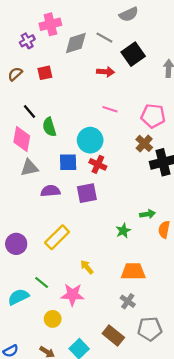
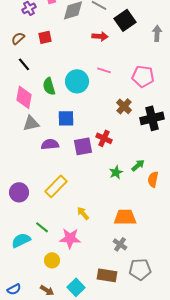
black line: (29, 111) -> (24, 64), moved
cyan circle: (90, 140) -> (77, 81), moved
brown cross: (144, 143) -> (124, 106), moved
red cross: (98, 164) -> (104, 138), moved
green arrow: (148, 214) -> (138, 165), turned -32
green star: (123, 231) -> (116, 172), moved
brown rectangle: (113, 335) -> (107, 275), turned -30

